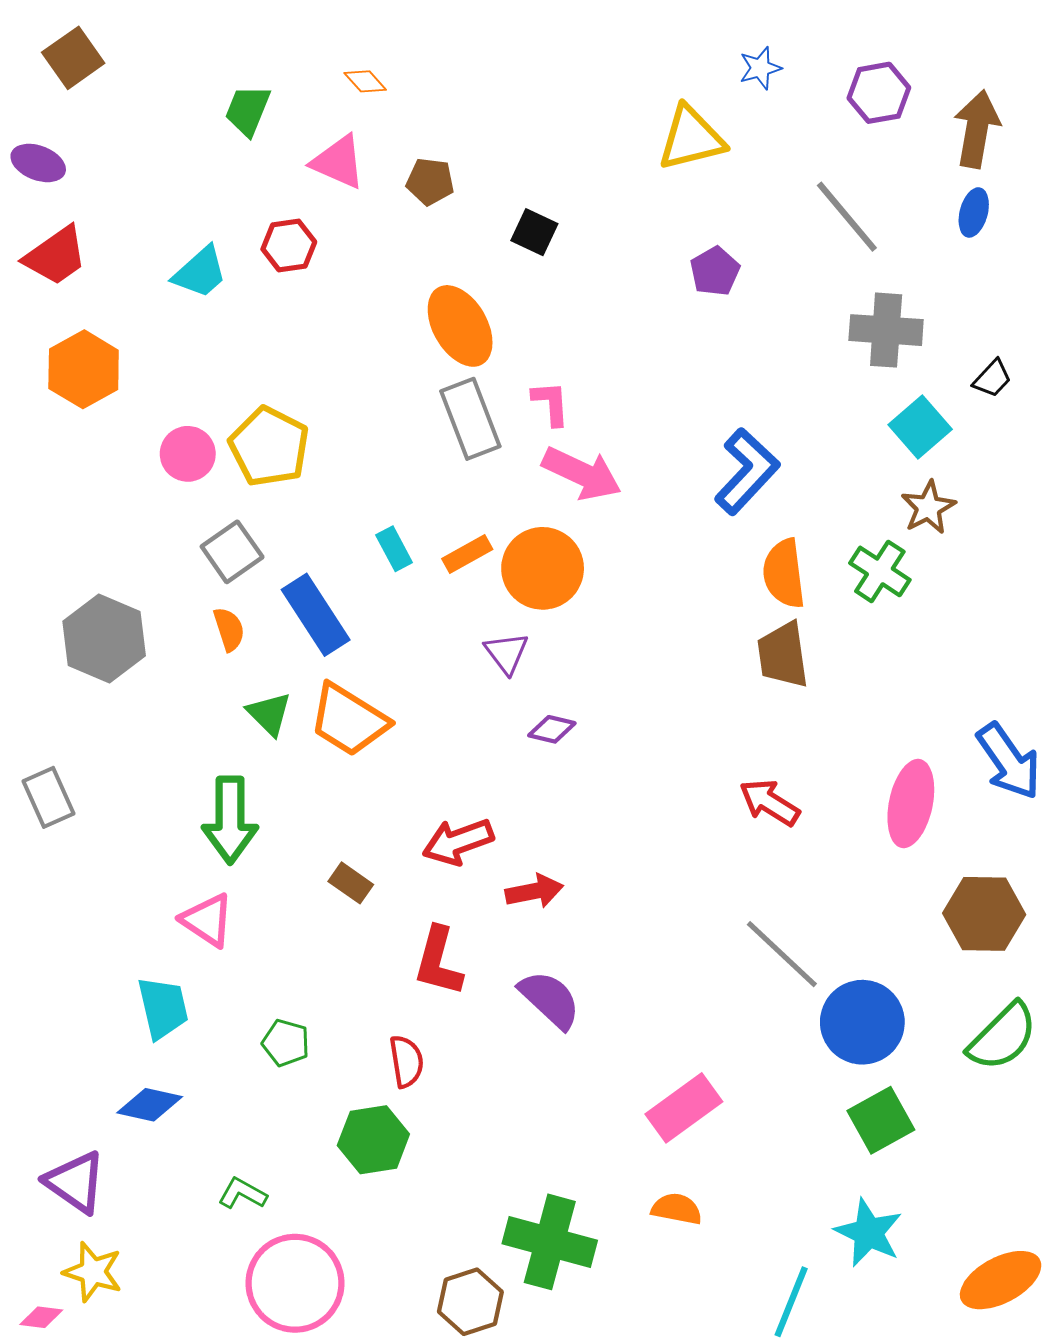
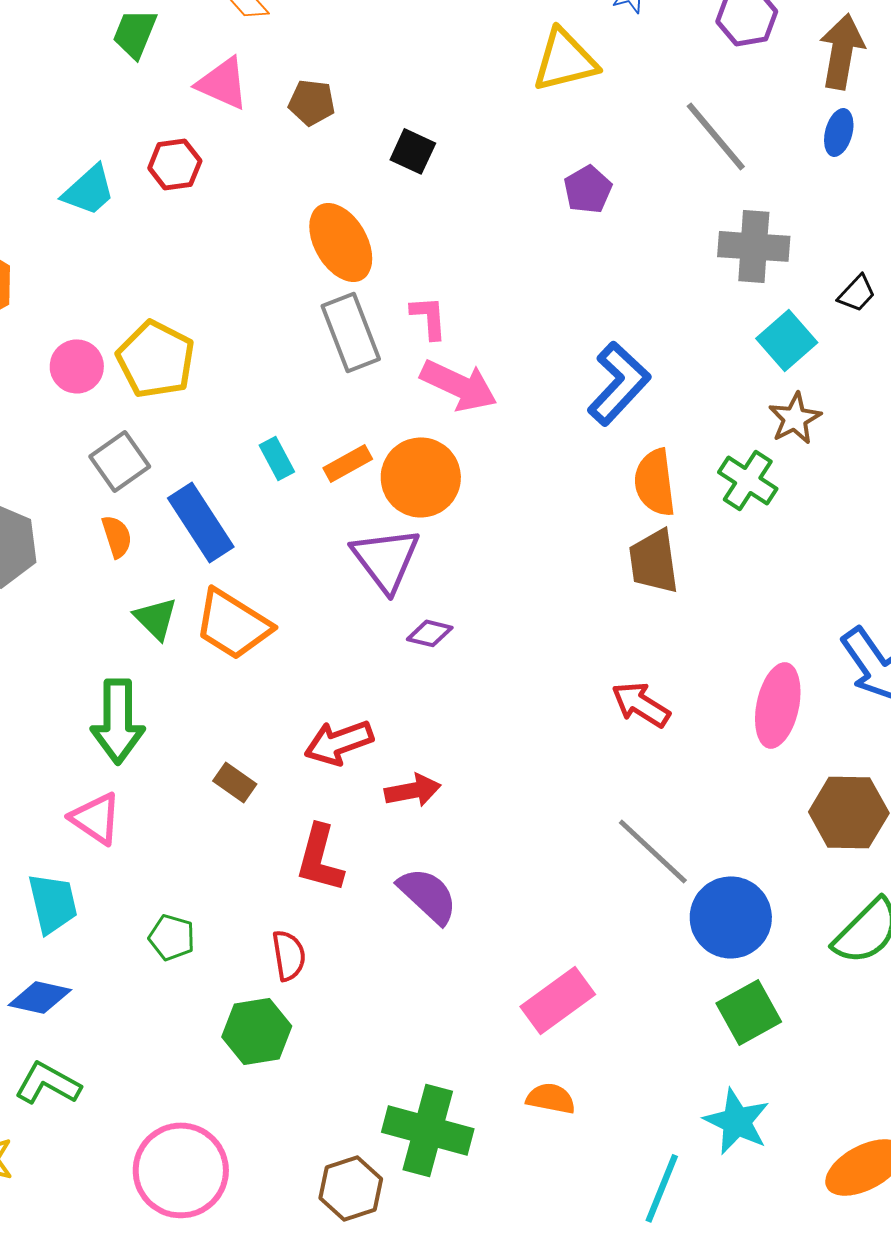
purple triangle: (506, 653) -> (386, 559), size x1.6
green L-shape: (242, 1193) -> (48, 1083), moved, size x1.4

